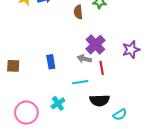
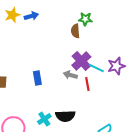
brown semicircle: (78, 12) -> (75, 31), moved
cyan line: (80, 82) -> (96, 68), moved, turned 35
black semicircle: (100, 100) -> (65, 116), moved

